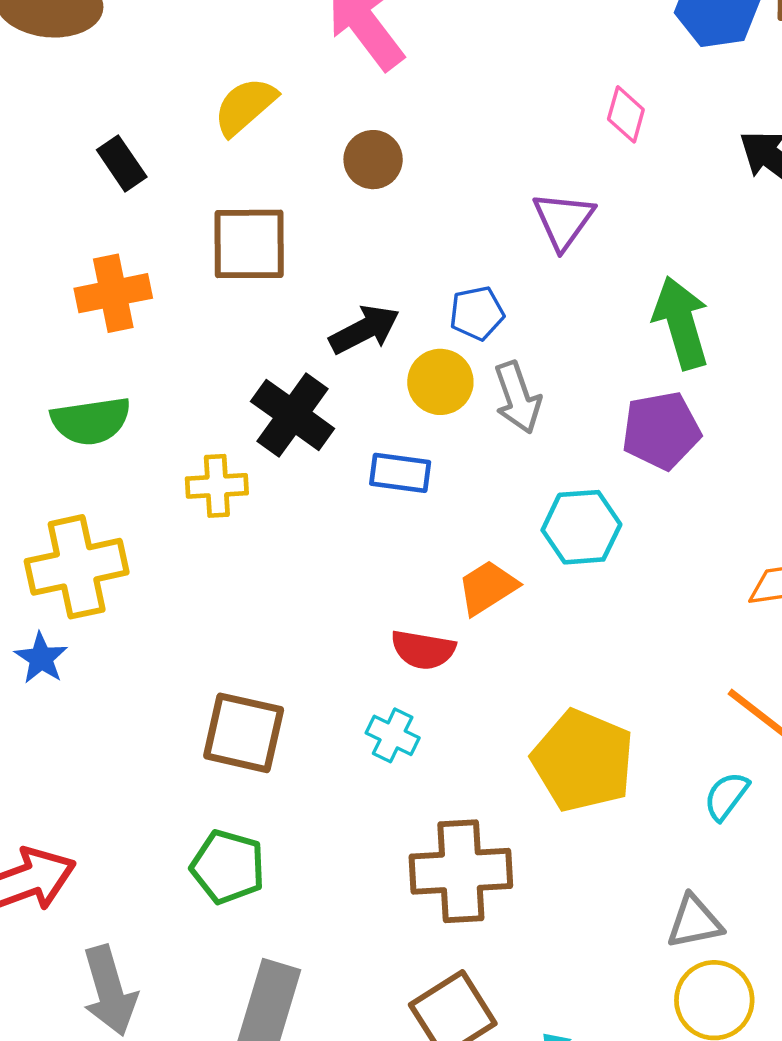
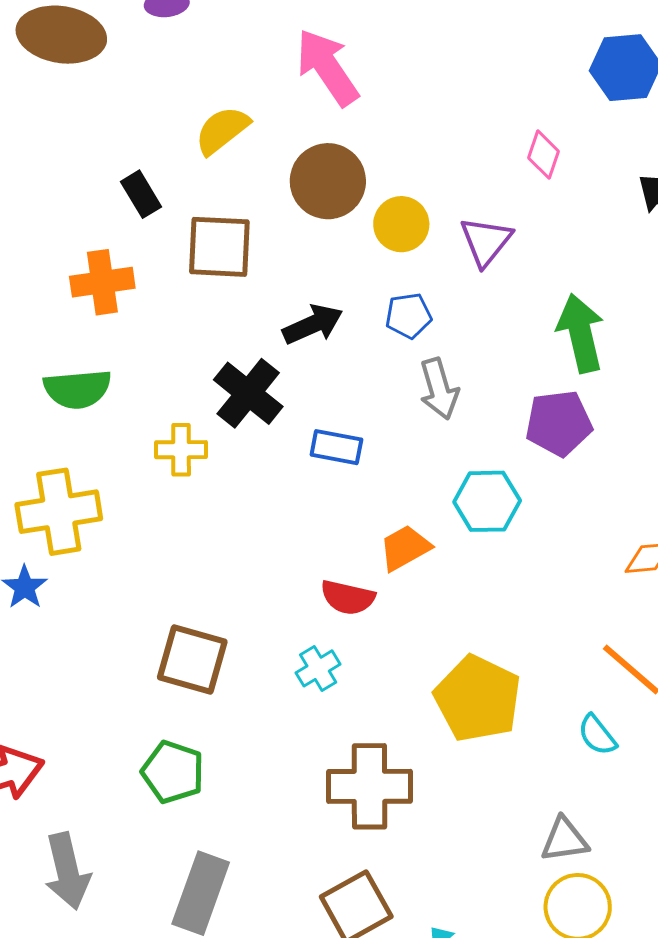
brown circle: (373, 160) -> (328, 181), size x1.5
black rectangle: (122, 163) -> (141, 194), moved
yellow circle: (440, 382) -> (401, 224), moved
cyan cross: (393, 735) -> (318, 668), turned 30
cyan semicircle: (726, 796) -> (597, 735), turned -78

